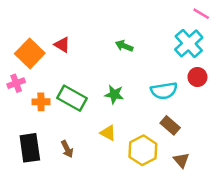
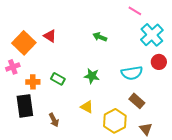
pink line: (201, 14) -> (135, 11), moved
green rectangle: (72, 98) -> (58, 79), size x0.6
black rectangle: (30, 148) -> (25, 106), moved

